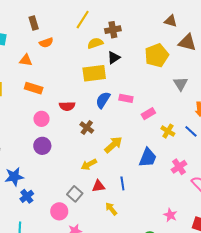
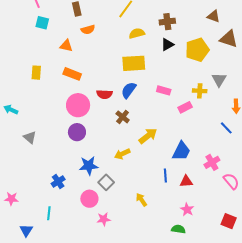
brown cross: (113, 30) -> (167, 22), moved
black triangle: (114, 58) -> (167, 45), moved
blue semicircle: (103, 100) -> (129, 90), moved
pink circle: (41, 119) -> (78, 105), size x1.5
yellow cross: (168, 131) -> (200, 91), moved, turned -32
blue star: (14, 177) -> (89, 166), moved
blue line: (122, 183) -> (165, 176), moved
red triangle: (99, 186) -> (186, 181), moved
pink star: (170, 215) -> (187, 209), moved

